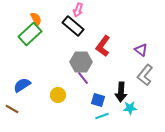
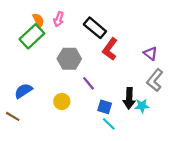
pink arrow: (78, 10) -> (59, 19), moved
black rectangle: (73, 26) -> (95, 28), moved
gray hexagon: (81, 62) -> (69, 59), moved
cyan star: (130, 108) -> (142, 106), moved
cyan line: (102, 116) -> (109, 124), turned 64

